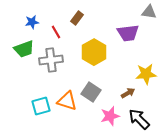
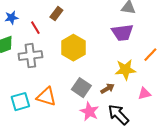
purple trapezoid: (128, 33) -> (122, 33), moved
gray square: (91, 92) -> (81, 88), moved
pink star: (110, 116) -> (89, 112), turned -30

